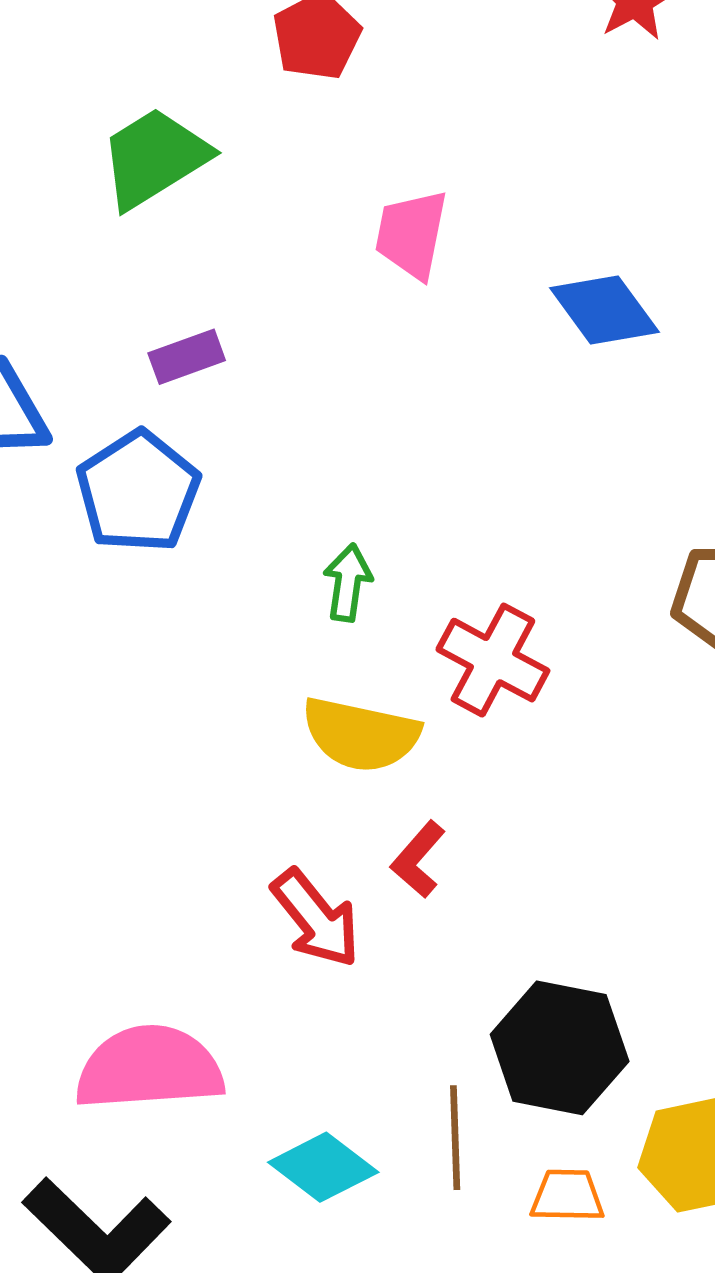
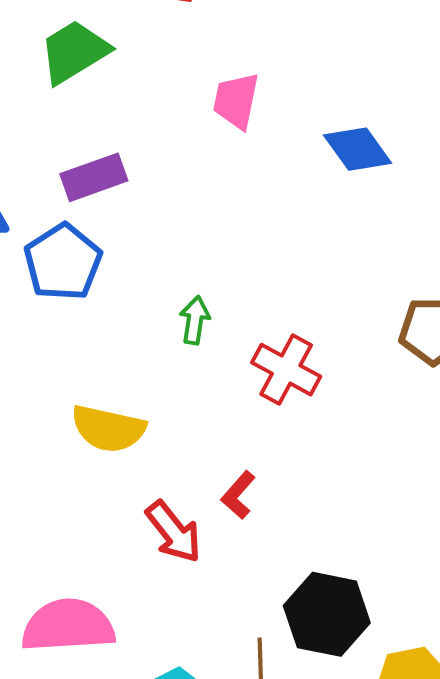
purple rectangle: (187, 357) -> (94, 177), size x1.4
yellow semicircle: (361, 734) -> (108, 429), moved

